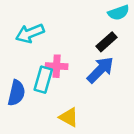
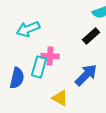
blue arrow: (100, 70) -> (86, 75), moved

